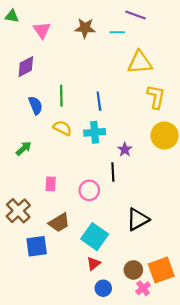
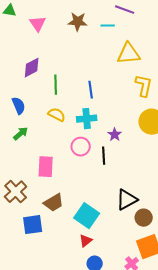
purple diamond: (26, 67) -> (32, 68), moved
blue semicircle: (35, 105) -> (19, 106), moved
pink rectangle: (51, 184) -> (46, 167), size x1.5
pink circle: (89, 190) -> (81, 147), moved
brown circle: (133, 270) -> (144, 218), moved

